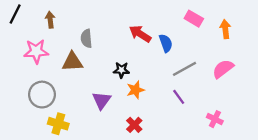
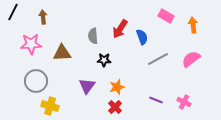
red arrow: (140, 34) -> (120, 29), turned -90
gray semicircle: (86, 38) -> (93, 36), moved
orange star: (135, 90) -> (117, 87), moved
purple line: (179, 97) -> (156, 100), moved, turned -32

